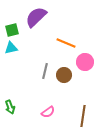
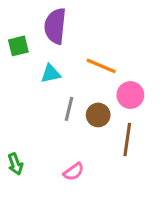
purple semicircle: (36, 17) -> (55, 26), turned -40
cyan triangle: (11, 48) -> (51, 74), moved
brown line: (83, 116) -> (127, 140), moved

